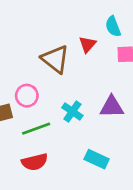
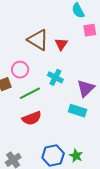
red triangle: (87, 44) -> (61, 44), moved
purple triangle: (112, 107) -> (86, 88), moved, turned -36

